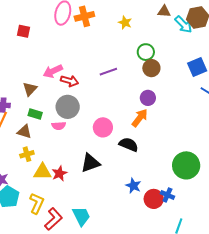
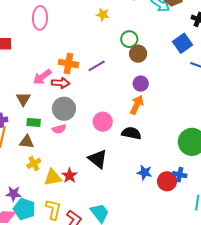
orange cross: (84, 16) -> (68, 63), moved, turned 36
black triangle: (90, 163) -> (98, 159), turned -50

